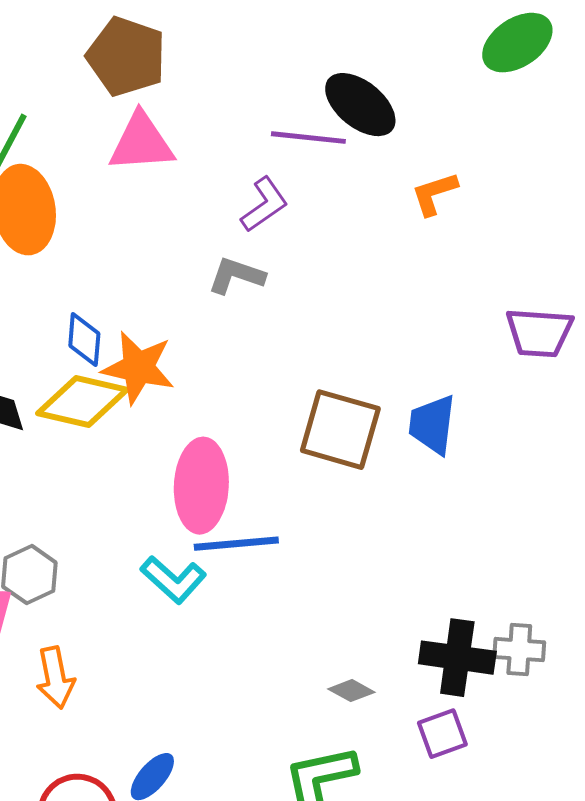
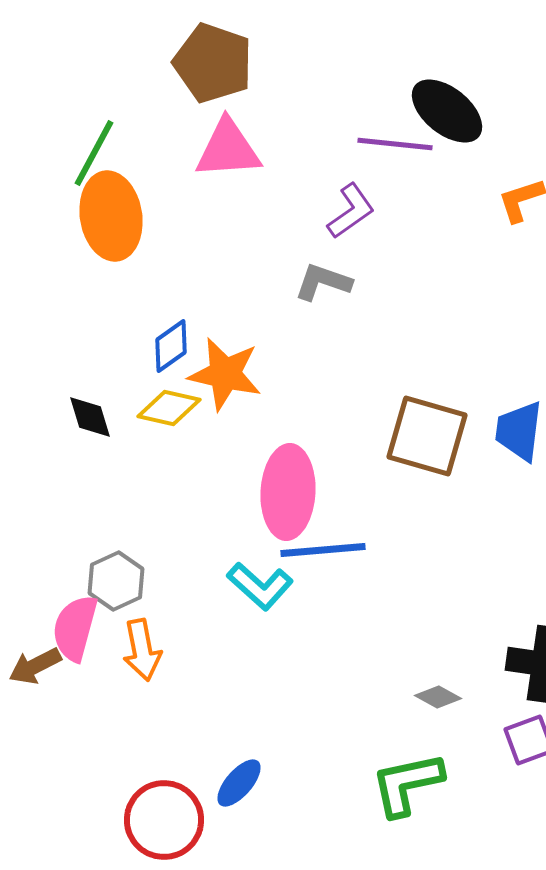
blue diamond: (84, 340) -> (171, 346), turned 50
yellow diamond: (82, 402) -> (169, 408), size x0.7
orange arrow: (55, 678) -> (142, 650), moved

